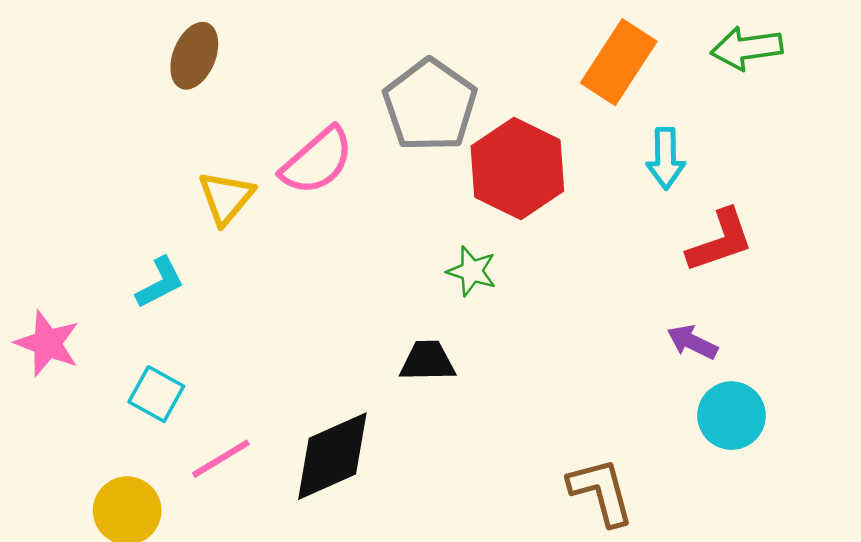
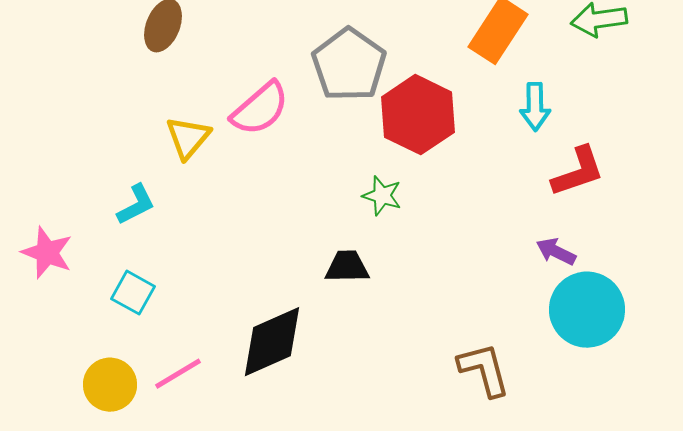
cyan circle: (732, 416) -> (587, 310), size x1.4
pink line: (221, 459) -> (178, 374), moved

